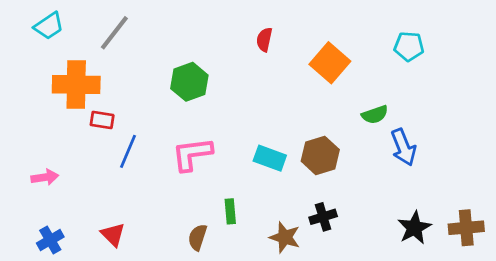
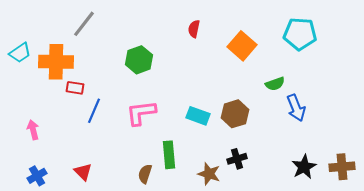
cyan trapezoid: (49, 26) -> (20, 53), moved
cyan pentagon: (409, 46) -> (300, 34), size x1.5
pink arrow: (45, 177) -> (33, 130), turned -96
green rectangle: (230, 211) -> (169, 155), size x1.5

